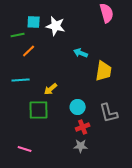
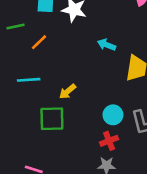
green line: (18, 35) -> (16, 27), moved
cyan circle: (78, 107) -> (113, 115), moved

